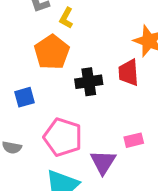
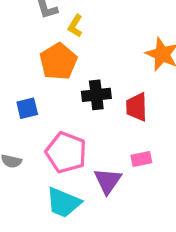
red trapezoid: (129, 73) -> (137, 107), moved

